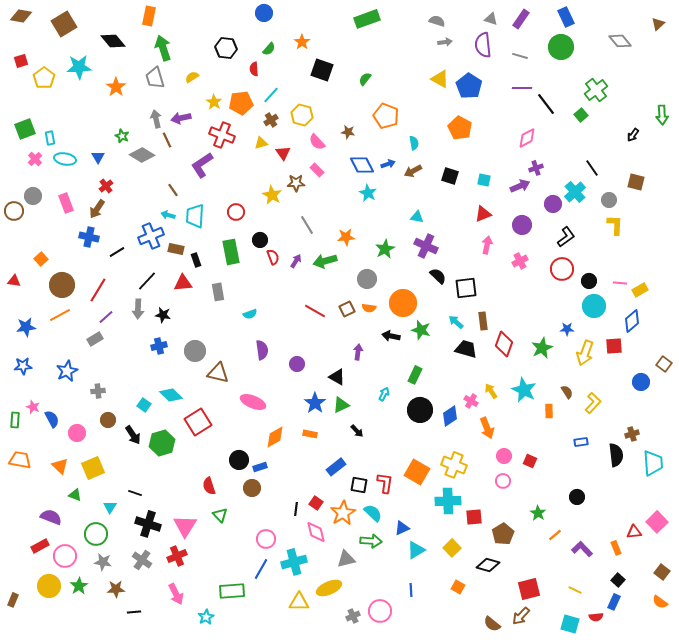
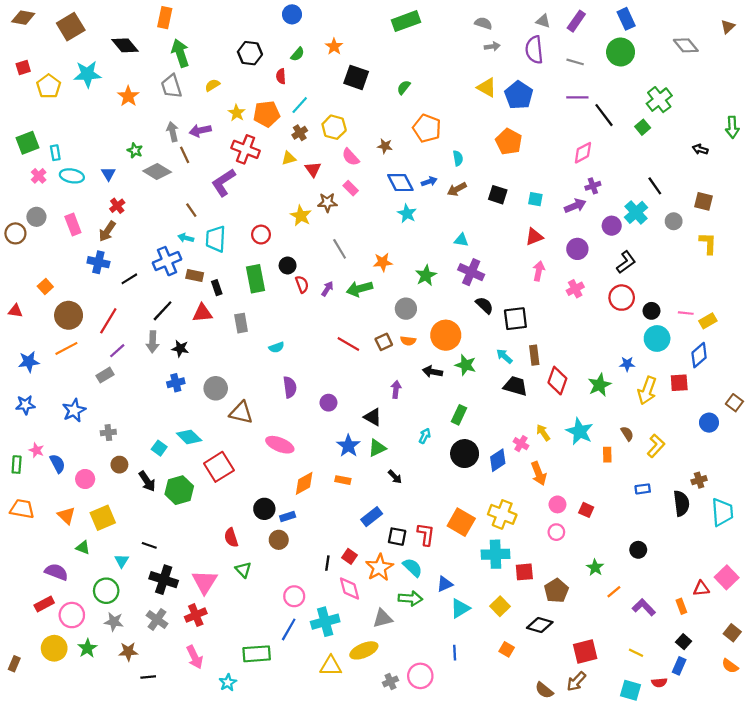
black arrow: (633, 135) -> (700, 149), turned 72
yellow L-shape: (615, 225) -> (708, 243), moved

